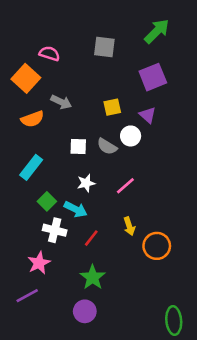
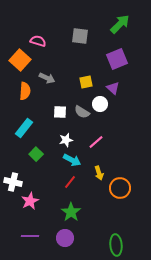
orange semicircle: (32, 119) -> (25, 91), turned -66
cyan arrow: (76, 209) -> (72, 160), moved
white cross: (55, 230) -> (13, 182), moved
purple line: (27, 296) -> (30, 236), moved, turned 30
green ellipse: (174, 320) -> (116, 245), moved

